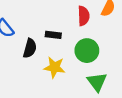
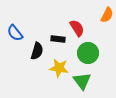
red semicircle: (84, 16) -> (77, 28), moved, turned -30
green triangle: (97, 82) -> (82, 81), moved

